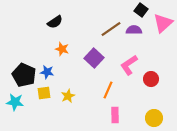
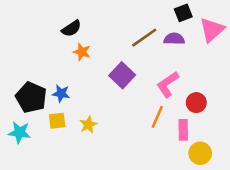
black square: (141, 10) -> (183, 13), turned 32
orange star: (62, 49) -> (82, 52), moved
orange line: (108, 90) -> (157, 117), moved
pink rectangle: (115, 115) -> (183, 130), moved

